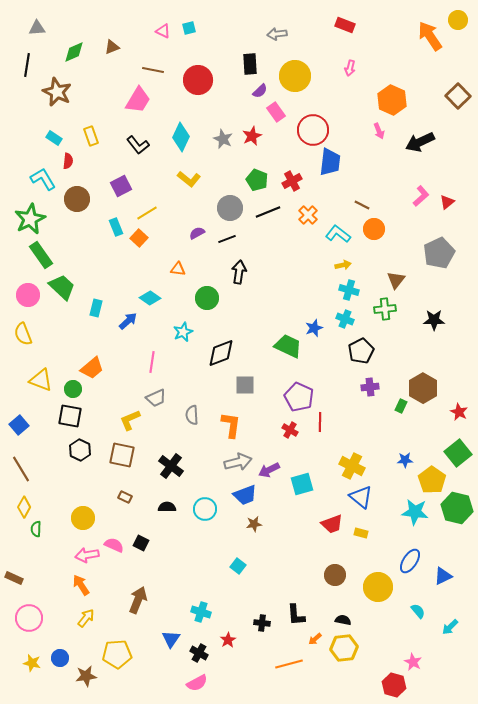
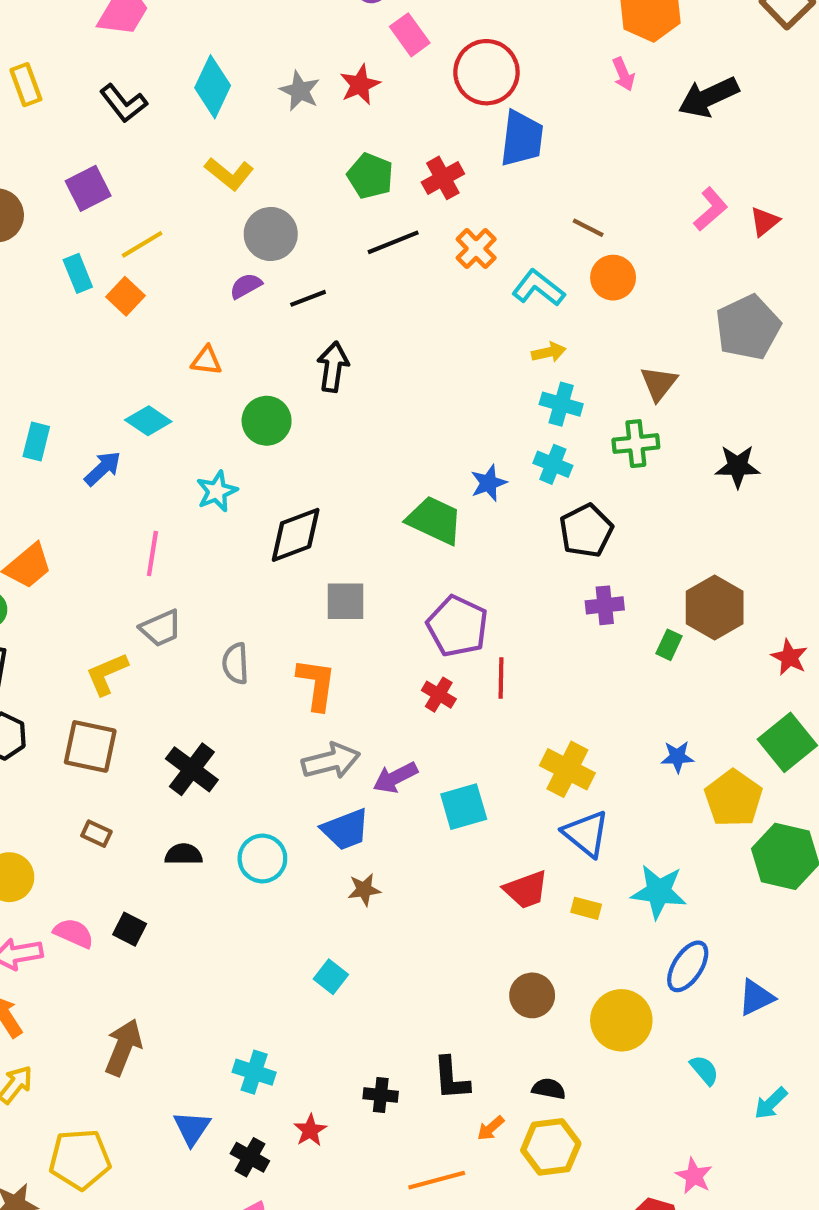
gray circle: (230, 208) -> (271, 234), moved
cyan star: (415, 512) -> (659, 892), moved

